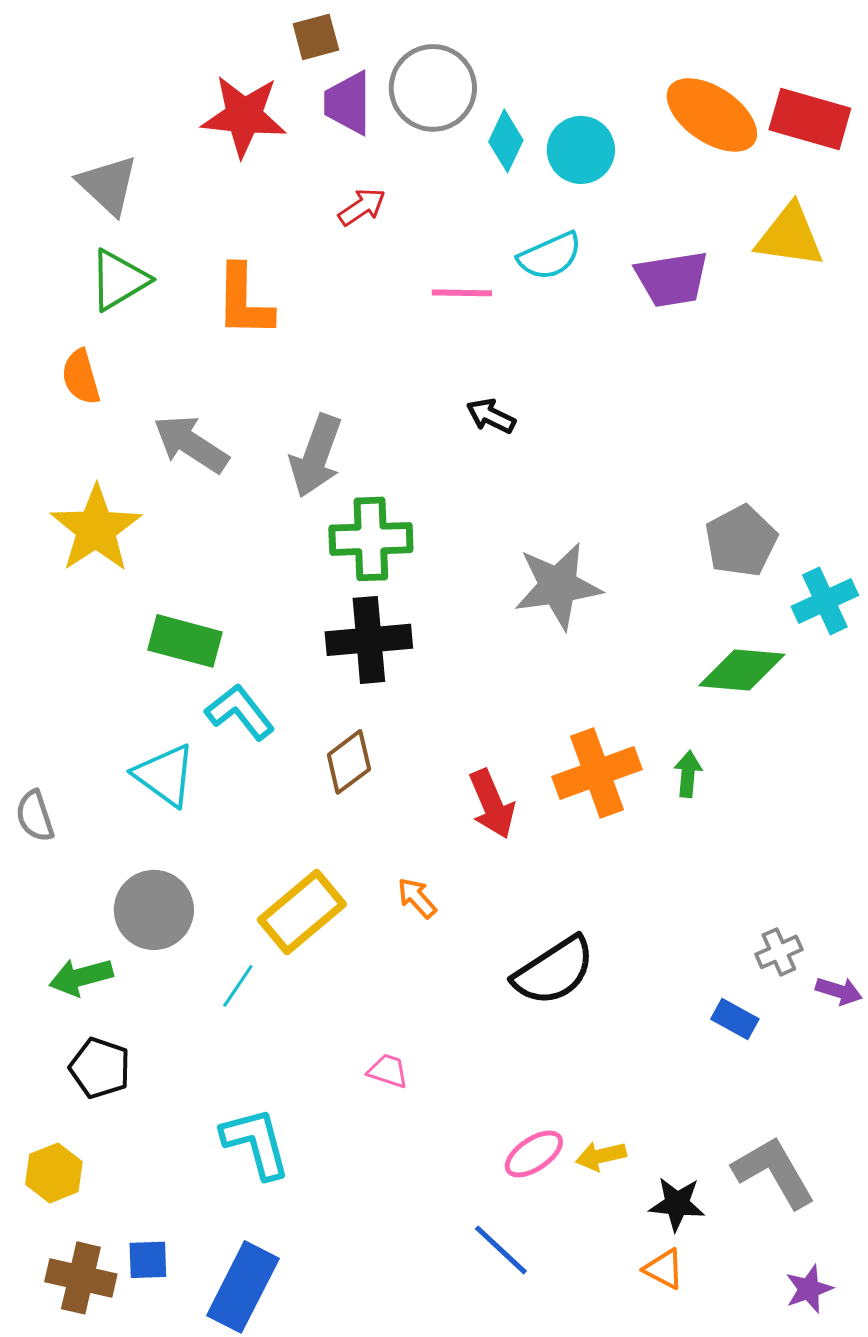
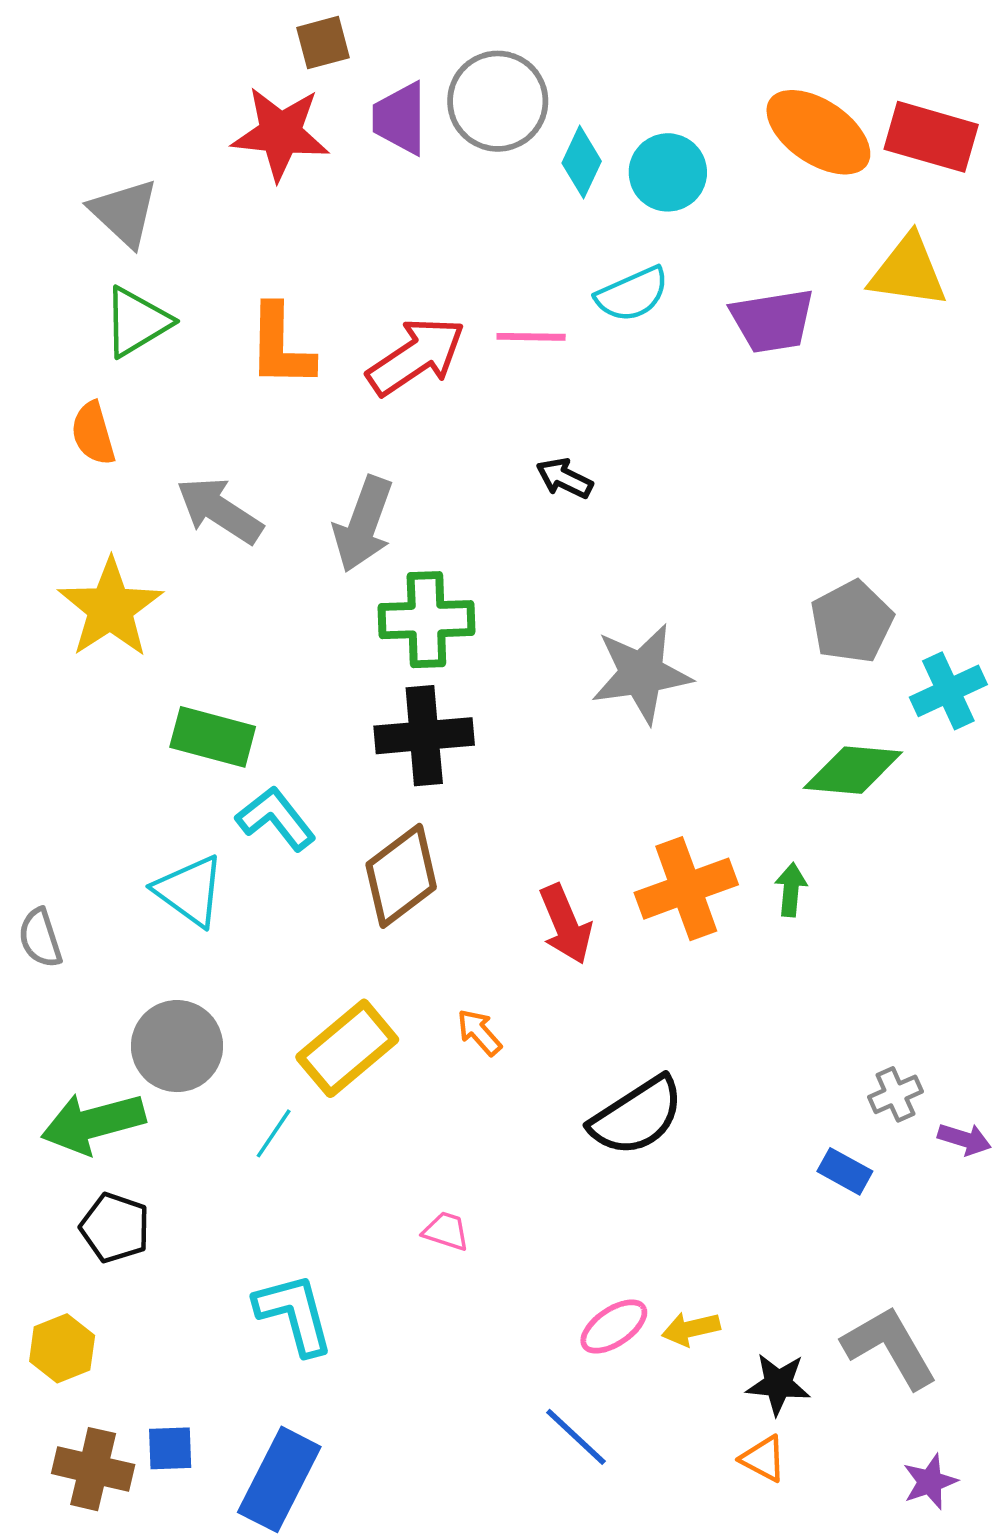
brown square: (316, 37) -> (323, 43), moved
red arrow: (362, 207) -> (416, 356), moved, size x1.8
brown diamond: (349, 762) -> (401, 876), size x1.4
green arrow: (81, 977) -> (93, 1123), size x1.4

